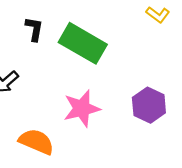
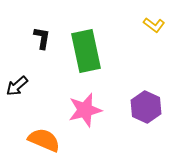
green rectangle: (83, 43) -> (86, 51), turned 48

